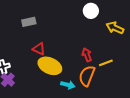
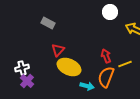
gray rectangle: (29, 22) -> (48, 23), turned 40
red triangle: (39, 49) -> (58, 50), turned 48

